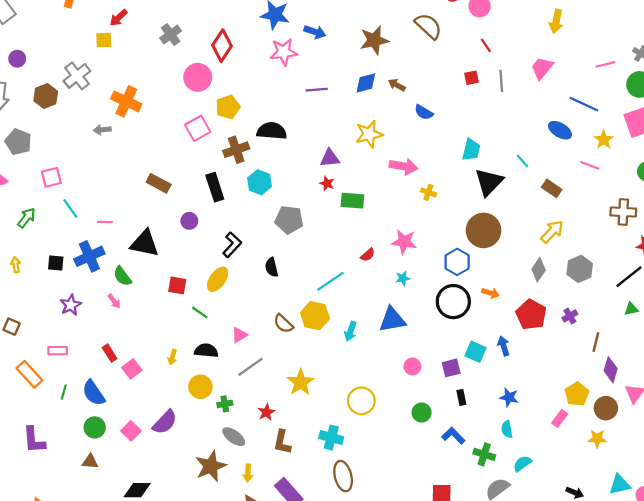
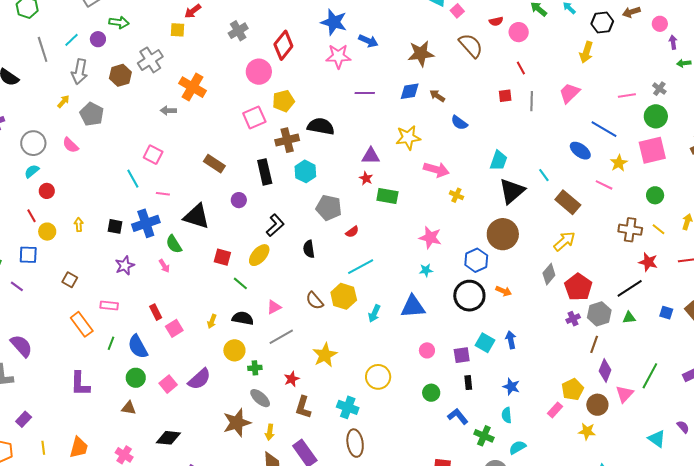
pink square: (51, 177) -> (153, 155), moved, turned 36
brown rectangle: (552, 188) -> (568, 202), size x1.4
green arrow: (27, 218) -> (119, 22), moved, turned 54
red semicircle: (368, 255) -> (352, 232), moved
gray hexagon: (580, 269) -> (599, 314), moved
red pentagon: (531, 315) -> (578, 287), moved

